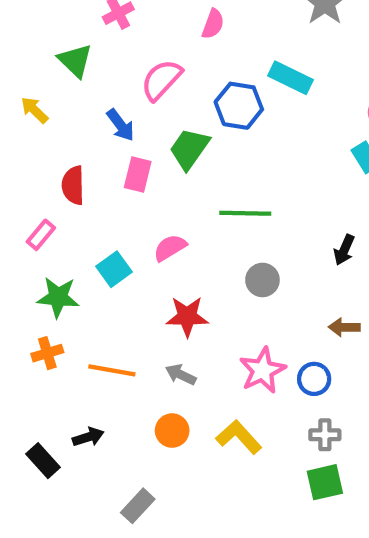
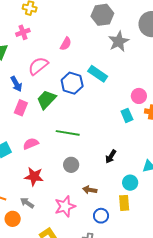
brown arrow: (344, 327) -> (90, 190), moved
blue circle: (314, 379) -> (101, 216), moved
orange circle: (172, 431) -> (13, 219), moved

